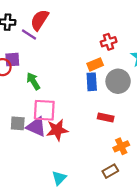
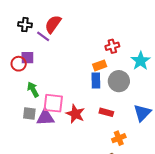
green arrow: (33, 81) -> (33, 89), moved
purple triangle: (36, 127) -> (45, 117), turned -30
red star: (57, 130) -> (75, 114), moved, turned 30

